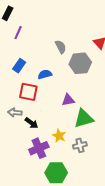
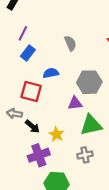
purple line: (18, 33) -> (23, 33), moved
gray hexagon: (80, 63) -> (89, 82), moved
blue rectangle: (19, 66) -> (28, 53), moved
yellow star: (59, 136) -> (56, 134), moved

